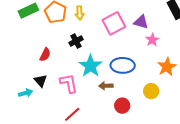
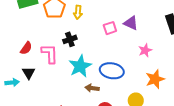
purple triangle: (141, 22) -> (131, 23), moved
pink square: (114, 23) -> (110, 28), size x0.6
red semicircle: (45, 55) -> (26, 48), moved
pink L-shape: (69, 83) -> (50, 54), moved

